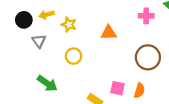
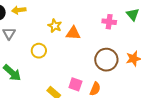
yellow star: (69, 25) -> (55, 26), moved

